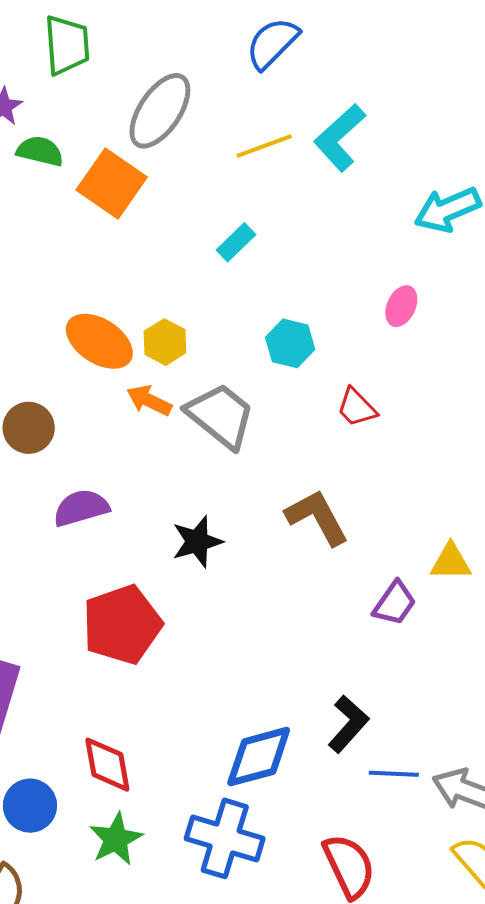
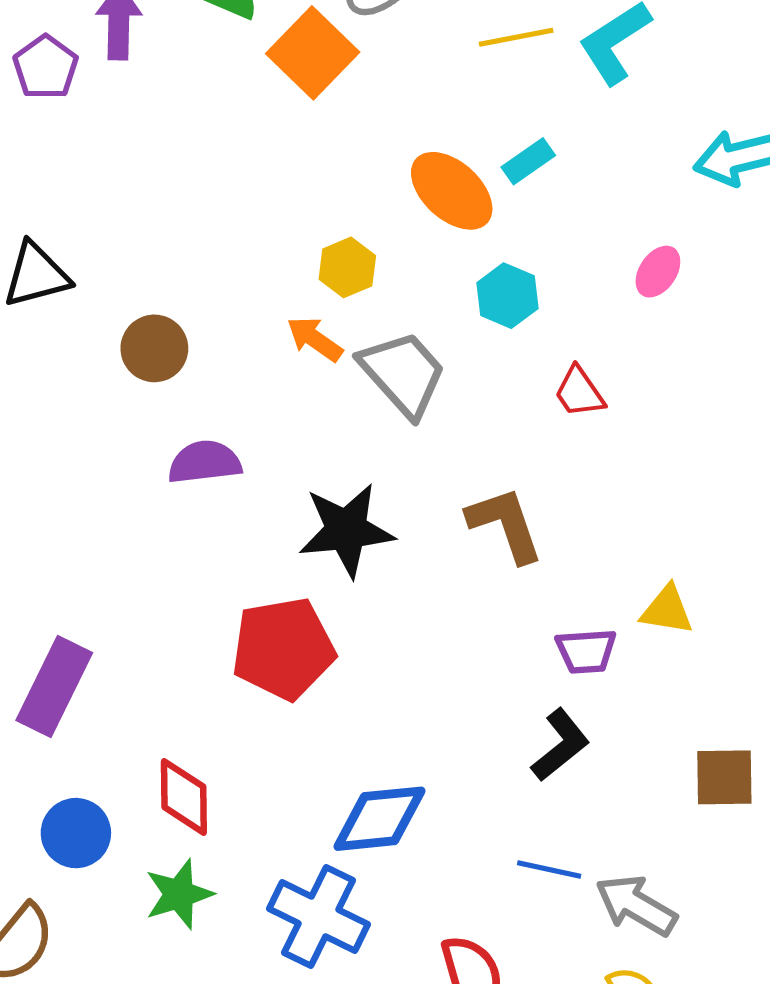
cyan rectangle: (236, 242) -> (528, 161), moved
orange ellipse: (99, 341) -> (452, 191), moved
black star: (197, 542) -> (346, 530), size x1.4
purple trapezoid: (395, 603) -> (586, 651), turned 42
red pentagon: (122, 625) -> (283, 649), moved
black L-shape: (348, 724) -> (560, 745), moved

